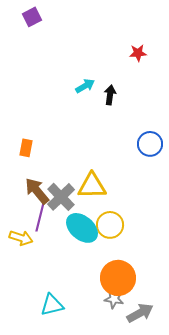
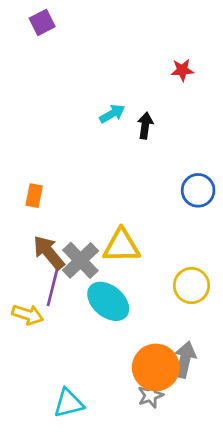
yellow circle: (110, 225) -> (191, 286), moved
gray star: (114, 299) -> (150, 395), turned -30
gray arrow: (140, 313) -> (185, 360), moved, turned -48

